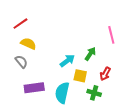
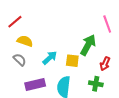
green arrow: (90, 54) -> (88, 45), size x1.5
cyan arrow: (67, 61) -> (50, 58), moved
yellow square: (80, 76) -> (72, 61), moved

